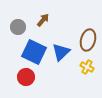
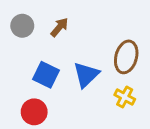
gray circle: (18, 27) -> (22, 26), moved
blue square: (34, 52) -> (46, 75), size x0.7

